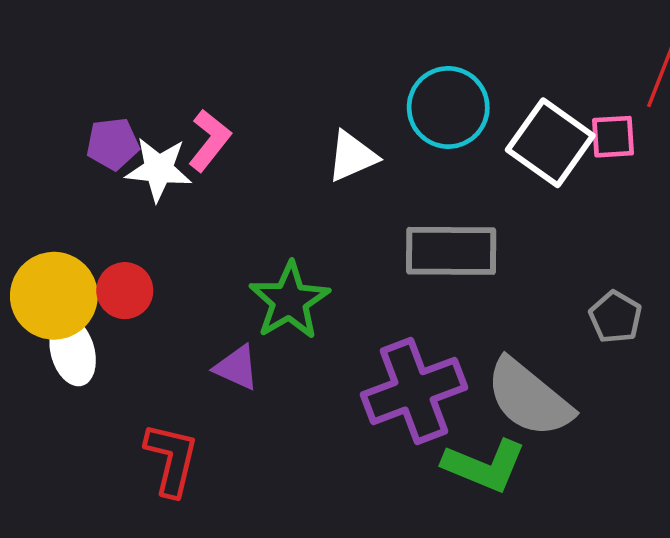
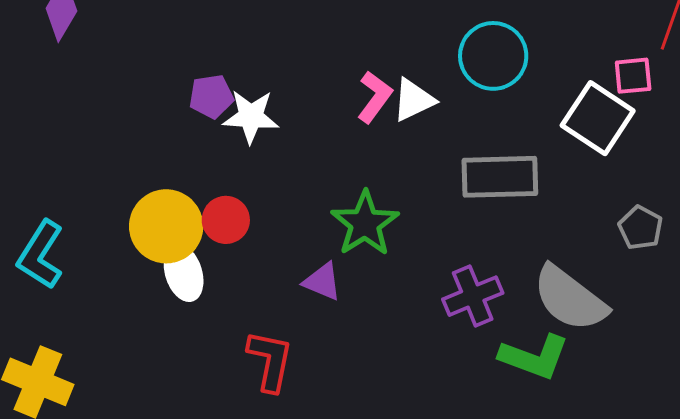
pink L-shape: (210, 140) -> (375, 97), moved
white square: (550, 143) -> (598, 118), moved
purple cross: (414, 391) -> (473, 296), size x0.7

